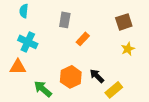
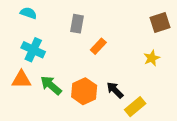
cyan semicircle: (24, 11) -> (28, 13), turned 104
brown square: (124, 22) -> (160, 23), moved
green arrow: (43, 89) -> (51, 85), moved

